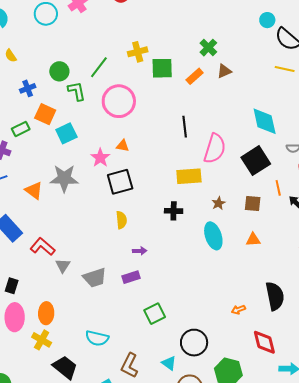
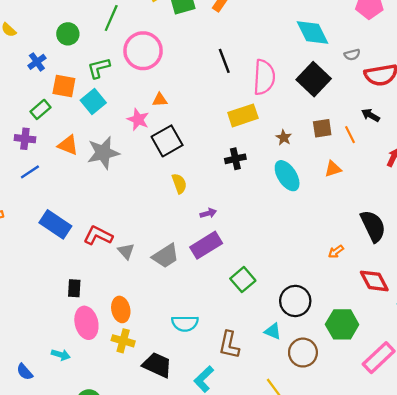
green L-shape: (77, 91) -> (99, 68), moved, turned -80
orange line: (278, 188) -> (350, 135), moved
orange triangle: (34, 190) -> (68, 145), moved
purple rectangle: (131, 277) -> (206, 245), size x1.5

